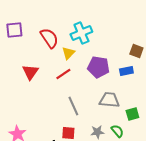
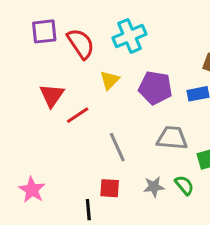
purple square: (14, 30) -> (44, 31), moved
yellow triangle: (68, 53) -> (110, 80), moved
red line: (63, 74) -> (78, 115), moved

